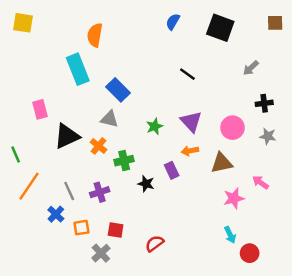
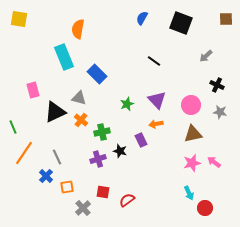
black cross: (264, 103) -> (217, 85), turned 32
gray triangle: (109, 119) -> (79, 98), moved
brown triangle: (222, 163) -> (193, 134), moved
pink arrow: (261, 182) -> (214, 162), moved
purple cross: (100, 192) -> (98, 159), moved
red square: (116, 230) -> (103, 192), moved

